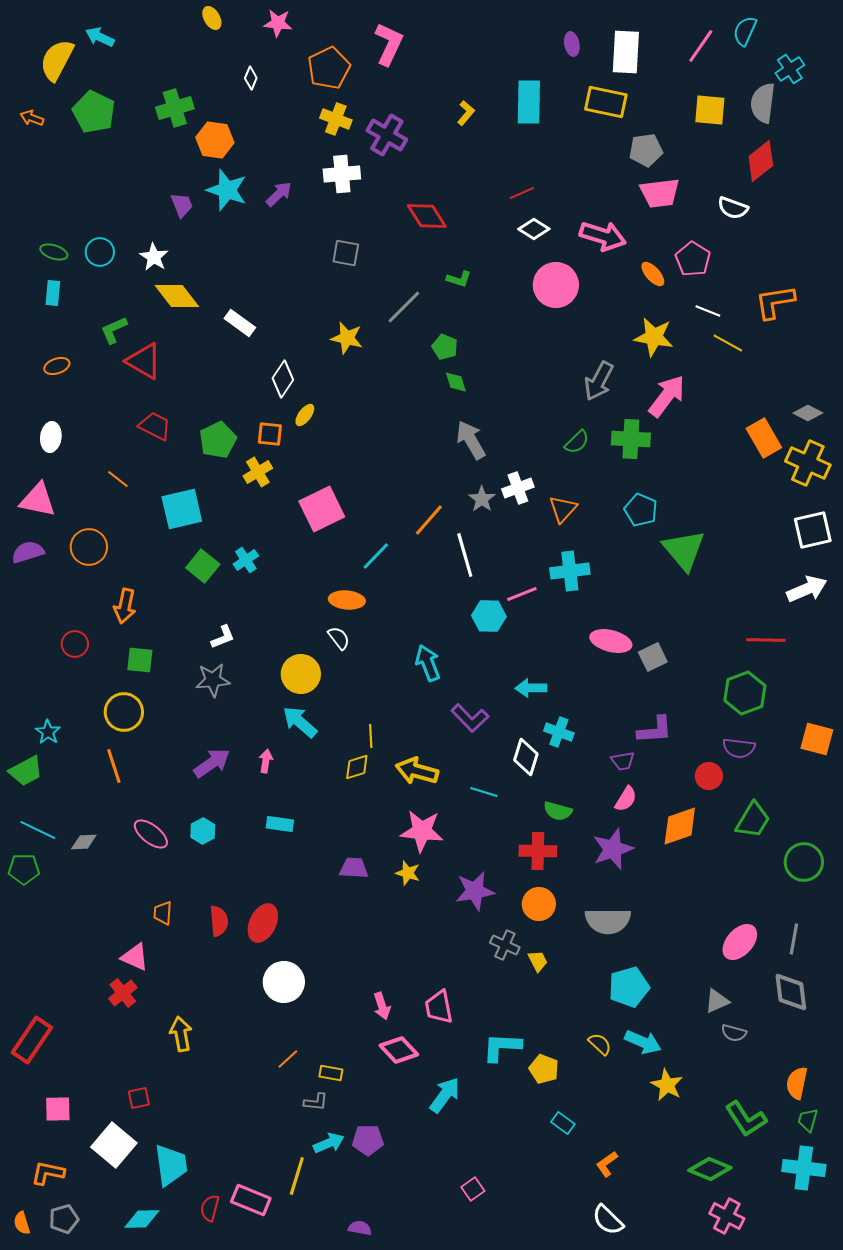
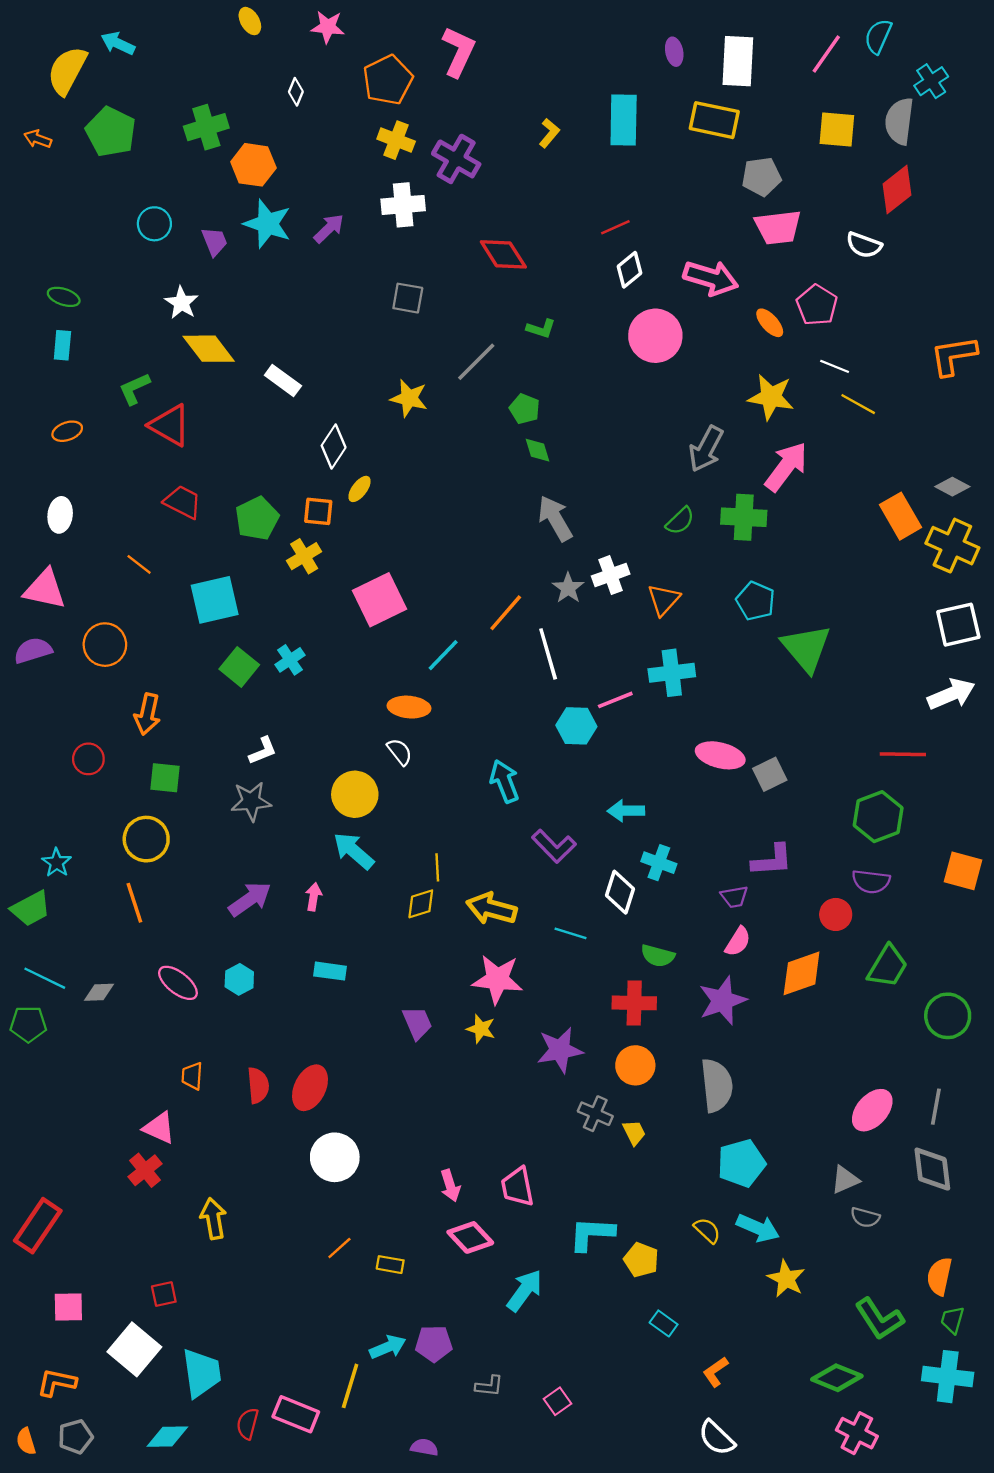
white diamond: (534, 229) -> (629, 270), turned -72
cyan circle: (100, 252) -> (154, 224), moved
orange L-shape: (775, 302) -> (954, 356), moved
purple trapezoid: (354, 868) -> (417, 1023), turned 64
gray semicircle: (608, 921) -> (717, 1085), turned -96
gray L-shape: (316, 1102) -> (489, 1386), moved

